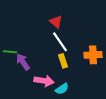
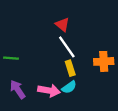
purple arrow: (23, 62) -> (18, 89), moved
cyan semicircle: (62, 89) -> (69, 87), moved

